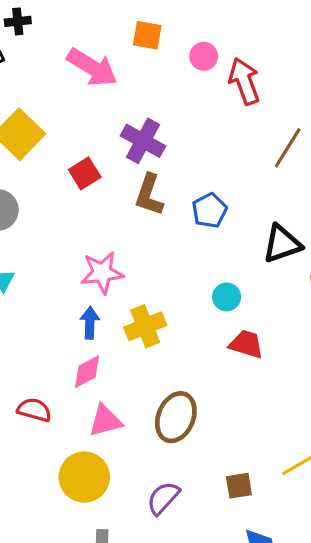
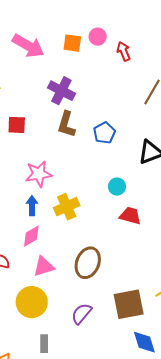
orange square: (147, 35) -> (72, 43), moved
red arrow: (244, 81) -> (124, 51), size x0.7
red square: (85, 173) -> (17, 125), moved, turned 36
brown square: (239, 486) -> (129, 304), size x1.8

